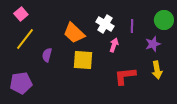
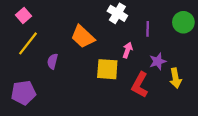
white cross: (105, 24) -> (117, 13), moved
purple star: (153, 44) -> (158, 61), moved
yellow square: (83, 60) -> (107, 69), moved
red L-shape: (125, 76) -> (140, 85), turned -55

